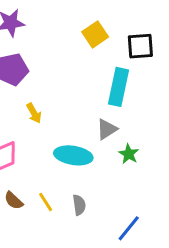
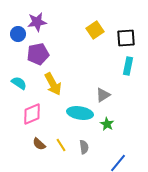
cyan rectangle: (118, 87) -> (128, 66), moved, size x0.7
yellow arrow: (34, 113) -> (53, 84), size x1.6
green star: (129, 154) -> (107, 124), moved

